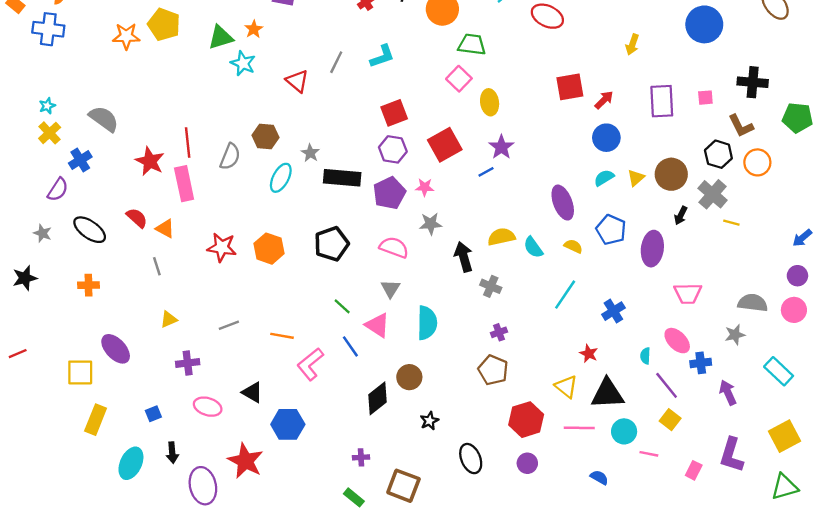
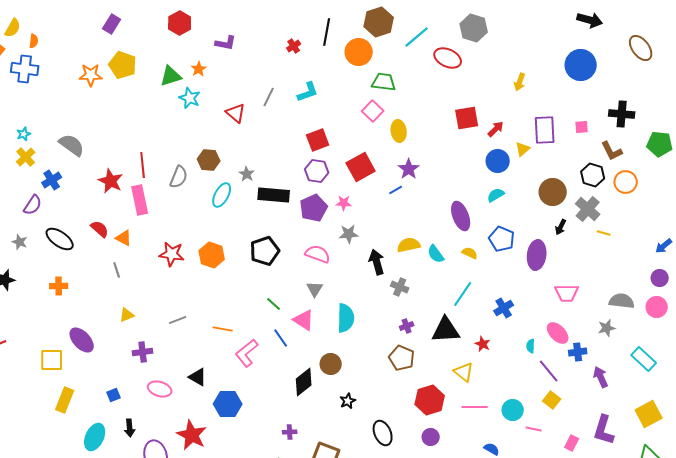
yellow triangle: (636, 178) -> (523, 149), moved
black triangle: (608, 394) -> (446, 330), moved

